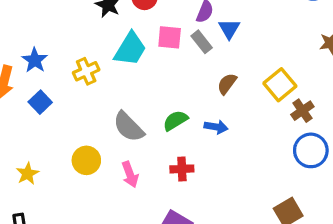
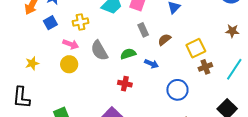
gray rectangle: (202, 42) -> (143, 30), moved
yellow cross: (86, 71) -> (81, 22), moved
blue circle: (311, 150) -> (177, 90), moved
pink arrow: (130, 174) -> (71, 44), moved, turned -63

